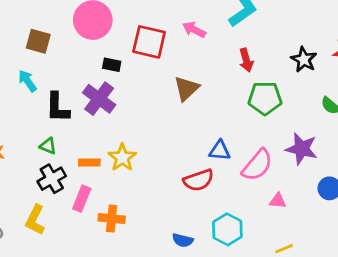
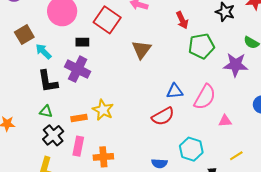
brown square: (38, 41) -> (24, 35), turned -36
red square: (149, 42) -> (107, 20), turned 32
cyan arrow: (27, 81) -> (43, 51), moved
purple star: (302, 149) -> (236, 65), moved

